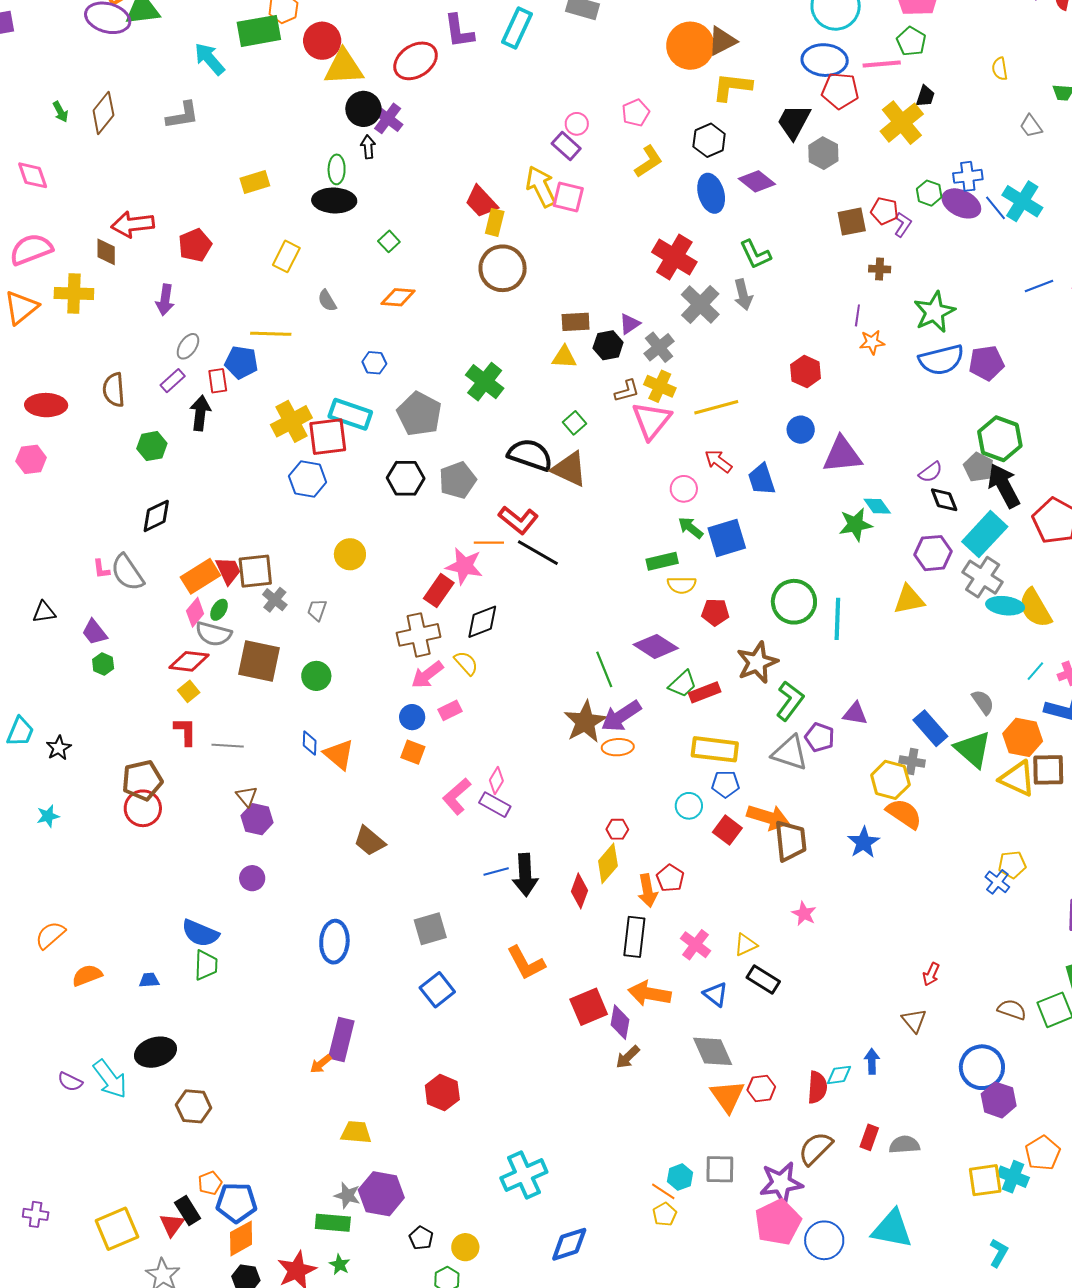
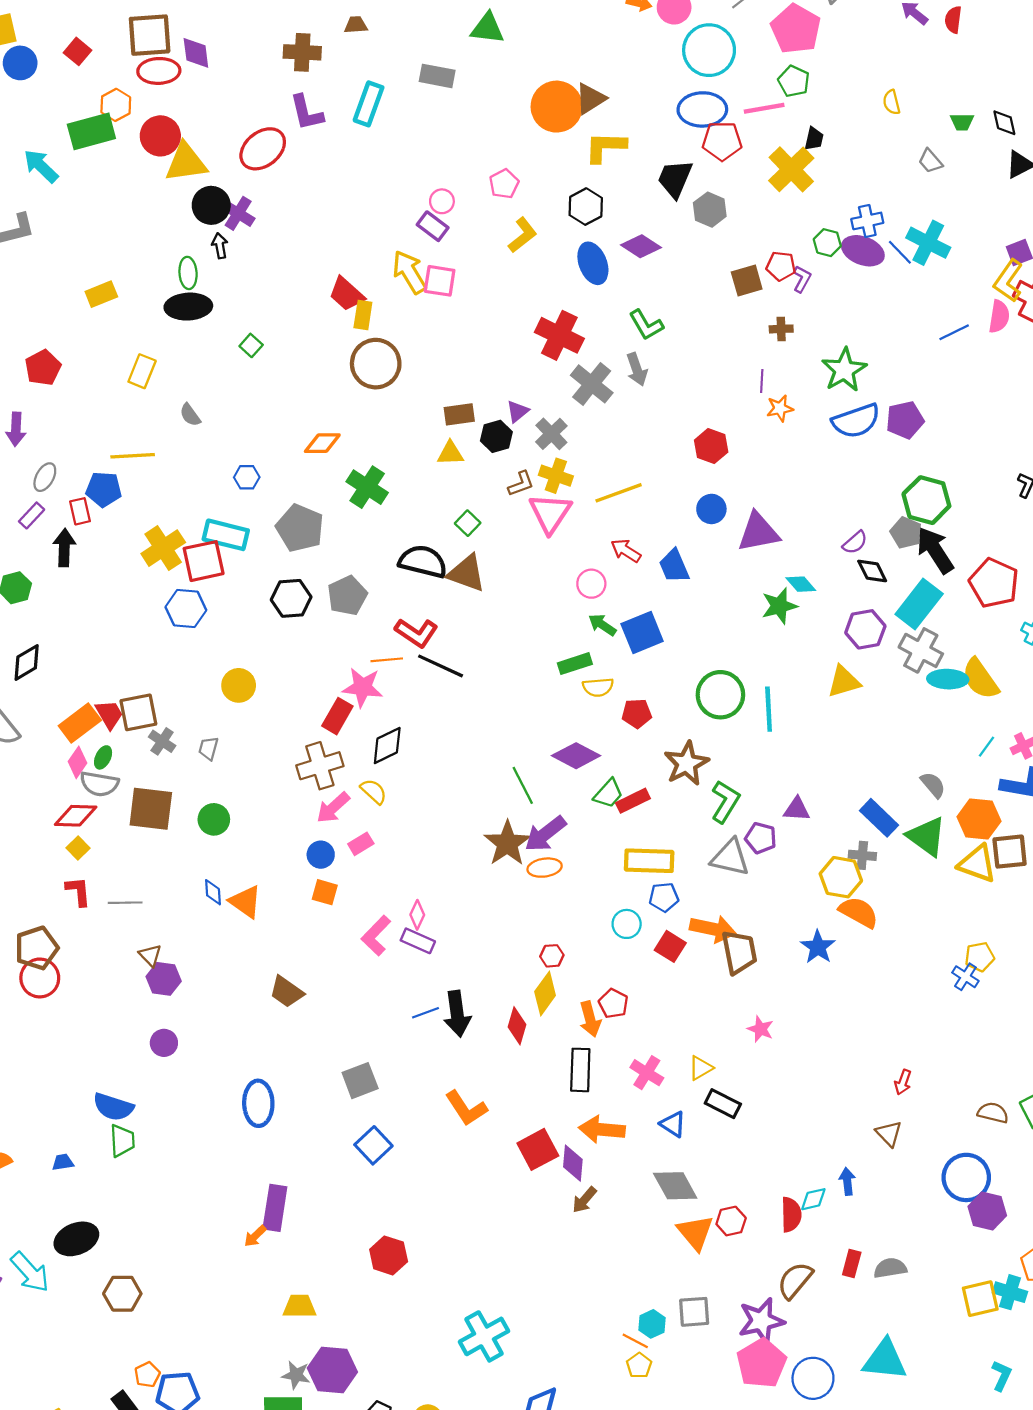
orange diamond: (398, 297) -> (322, 443), moved

